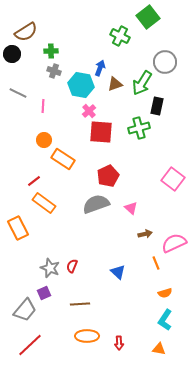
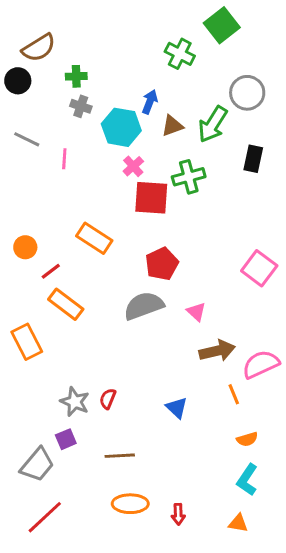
black rectangle: (157, 106) -> (253, 159), moved
green cross: (139, 128) -> (189, 177), moved
orange circle: (44, 140) -> (25, 247), moved
brown arrow: (145, 234) -> (217, 351), size x1.6

